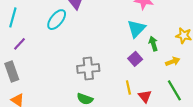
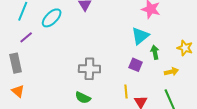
cyan ellipse: (57, 20) -> (52, 18), moved
purple square: (135, 59) -> (136, 65), turned -32

